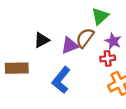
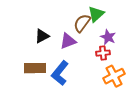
brown semicircle: (85, 38) -> (82, 23), moved
brown rectangle: (17, 68) -> (35, 68), moved

